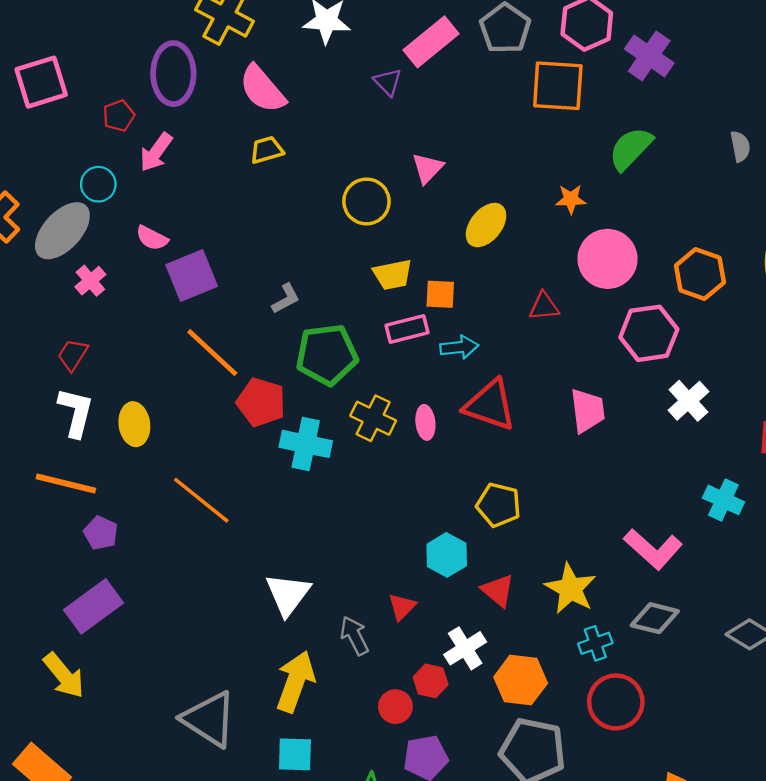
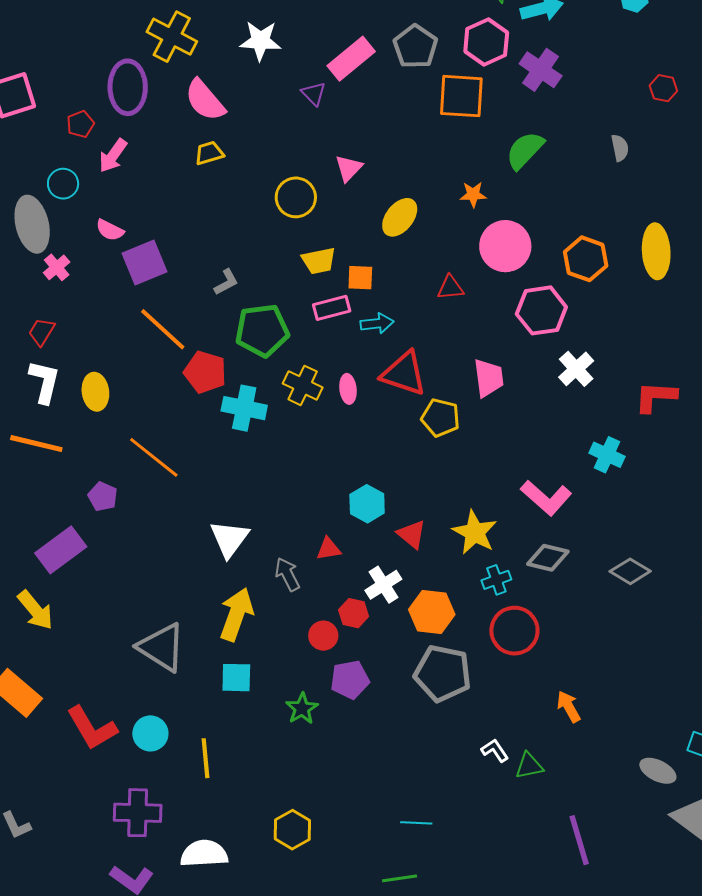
gray ellipse: (62, 231) -> (32, 224), turned -56
yellow pentagon: (498, 505) -> (441, 418), moved
purple pentagon: (101, 533) -> (103, 496), moved
red triangle: (402, 607) -> (328, 549), turned 36

